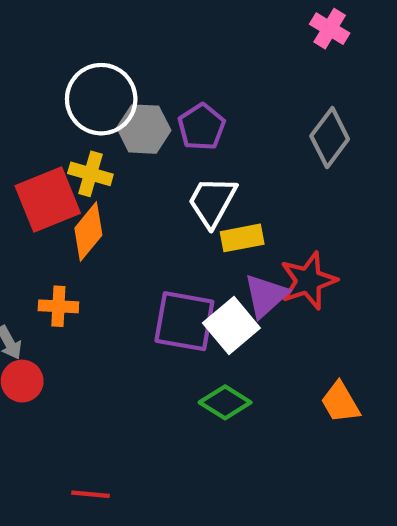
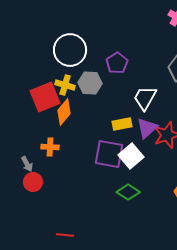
gray hexagon: (144, 129) -> (90, 83), moved
white trapezoid: (212, 202) -> (145, 98), moved
yellow rectangle: (242, 238) -> (122, 124), moved
purple triangle: (266, 296) -> (147, 128), moved

